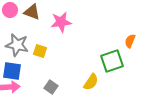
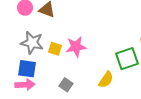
pink star: (61, 22) -> (76, 47), moved

